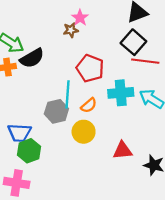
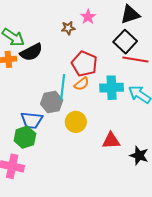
pink star: (80, 18) -> (88, 17), moved
orange semicircle: (89, 105) -> (82, 84), moved
blue trapezoid: (19, 133) -> (32, 120), moved

